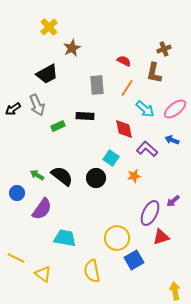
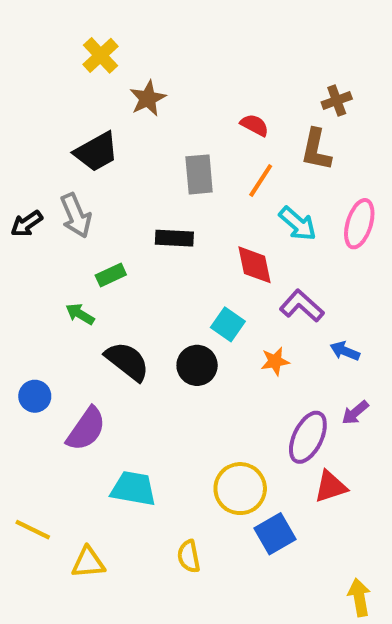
pink ellipse: (175, 109) -> (359, 224), turned -35
green rectangle: (58, 126) -> (111, 275), moved
blue arrow: (172, 140) -> (345, 351), moved
green arrow: (37, 175) -> (80, 314), moved
yellow semicircle: (92, 271) -> (189, 556), size x0.7
yellow triangle: (43, 274) -> (88, 563), turned -42

